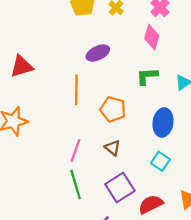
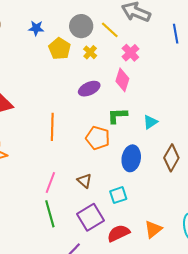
purple ellipse: (98, 53) -> (89, 89), moved
orange pentagon: (113, 109) -> (98, 138), moved
cyan square: (160, 161) -> (118, 195), moved, turned 36

